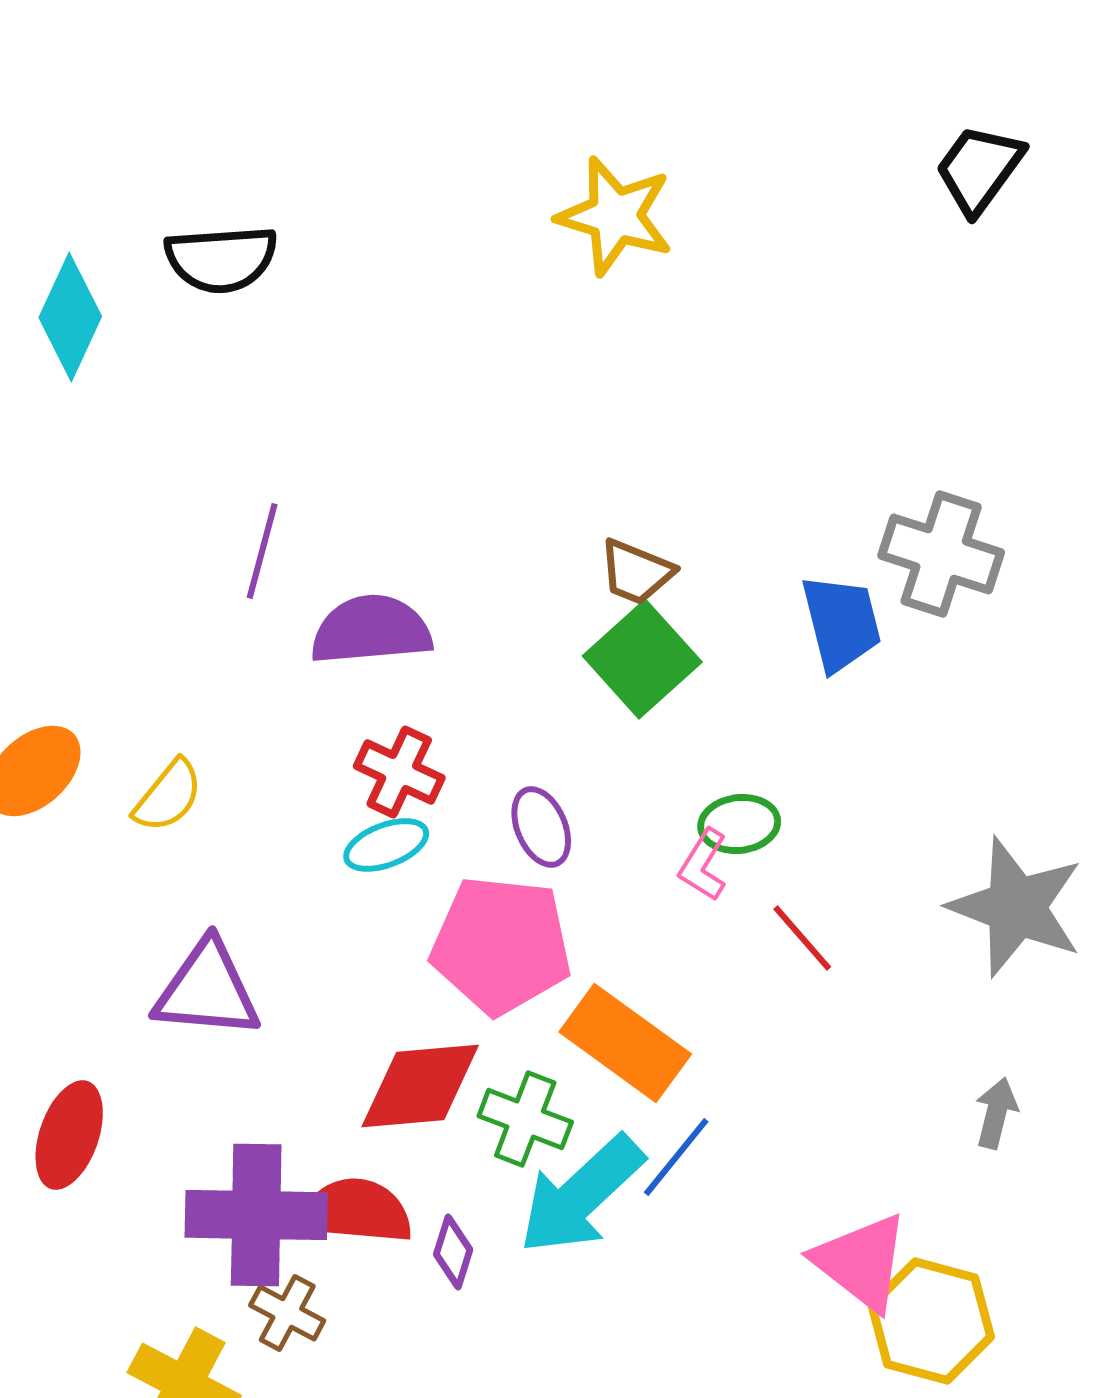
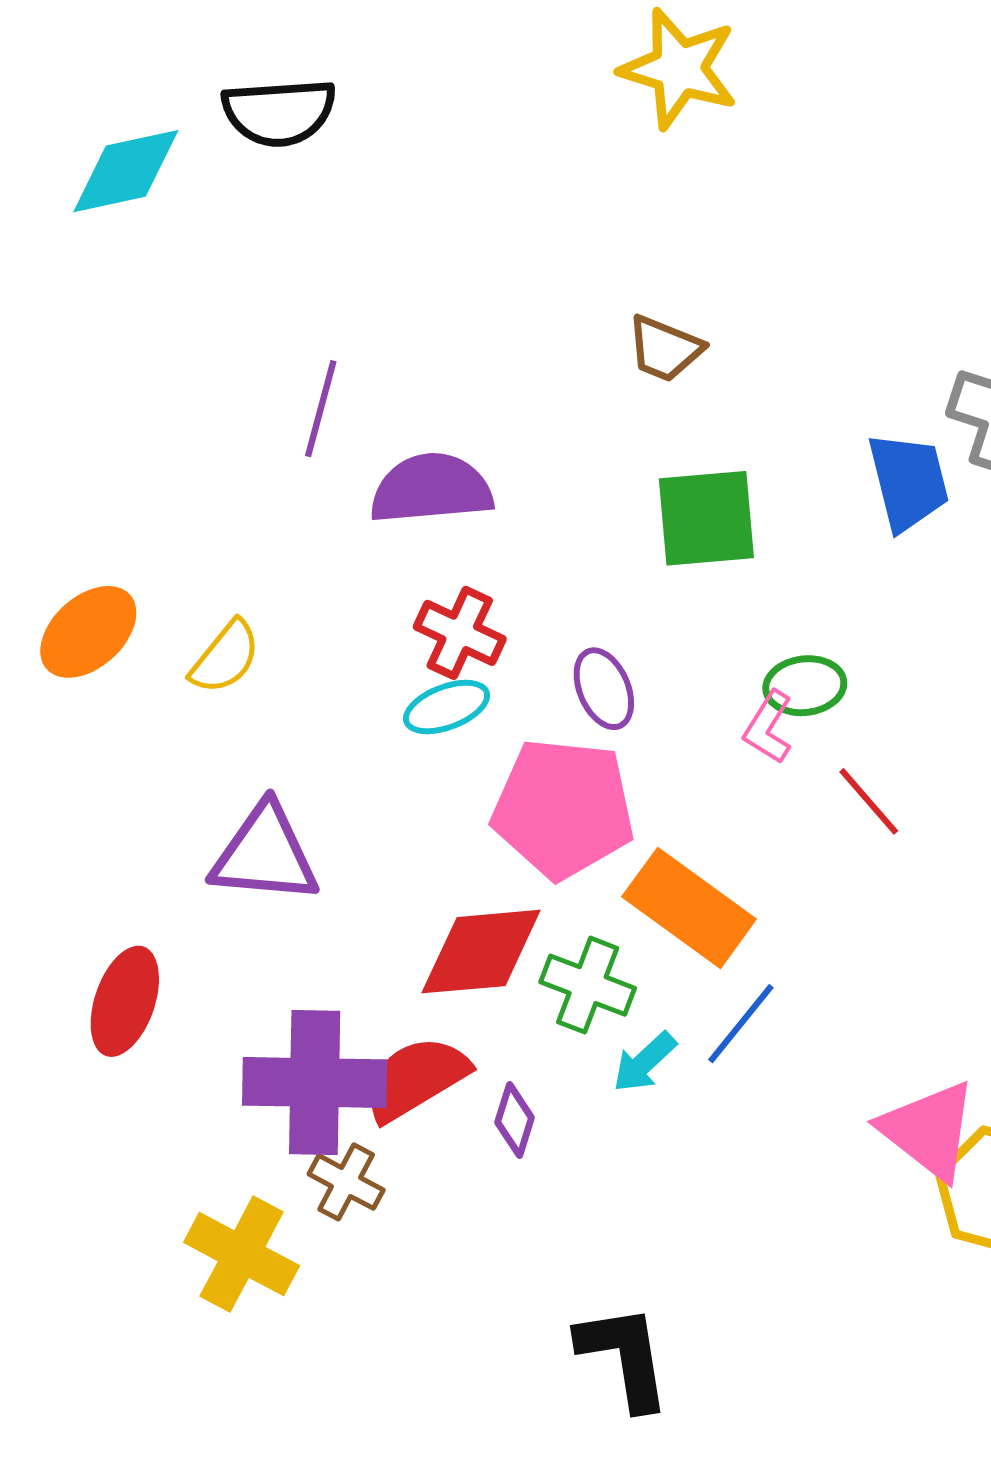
cyan diamond: (70, 317) -> (126, 171), turned 53
brown trapezoid: (636, 572) -> (665, 349), moved
green square: (642, 659) -> (706, 518), turned 37
cyan arrow: (581, 1195) -> (644, 1062), size x0.5
red semicircle: (356, 1211) -> (416, 1078), turned -36

